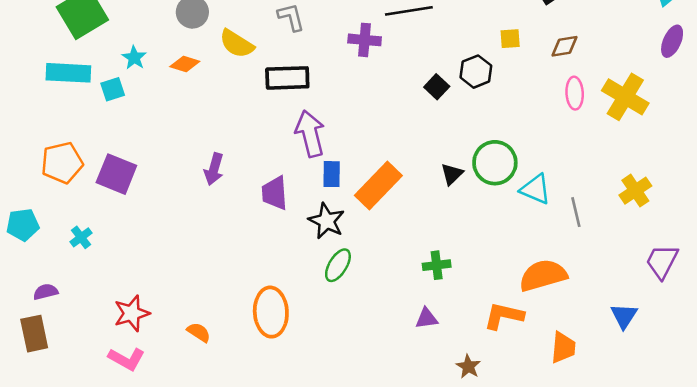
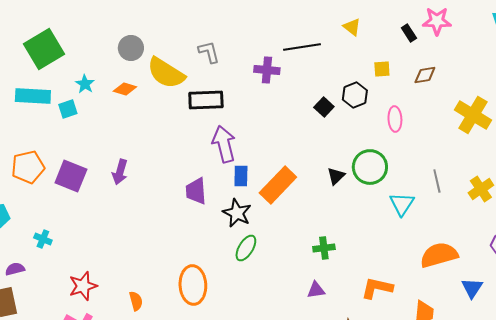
yellow semicircle: (237, 44) -> (166, 73), size x1.4
pink ellipse: (575, 93) -> (395, 119), moved
purple arrow: (214, 169) -> (120, 172), moved
cyan triangle: (535, 189) -> (402, 204), moved, turned 40
gray line: (576, 212) -> (437, 181), moved
cyan cross: (81, 237) -> (43, 239), moved, turned -30
orange semicircle: (543, 275) -> (439, 255), moved
orange semicircle: (199, 332) -> (136, 301), turned 42

